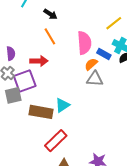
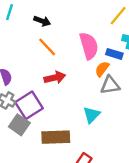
red arrow: (39, 61) -> (55, 78), moved
gray square: (13, 95) -> (19, 125), turned -30
cyan triangle: (62, 105) -> (92, 115), moved

